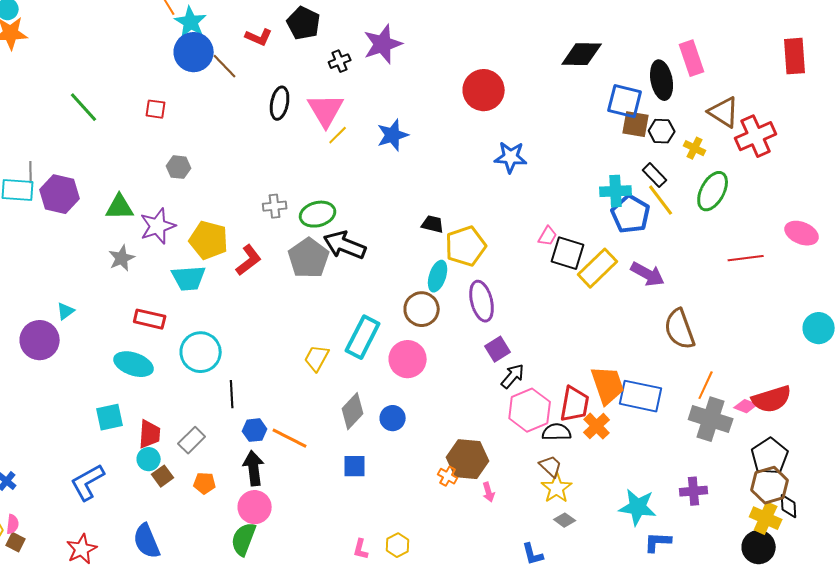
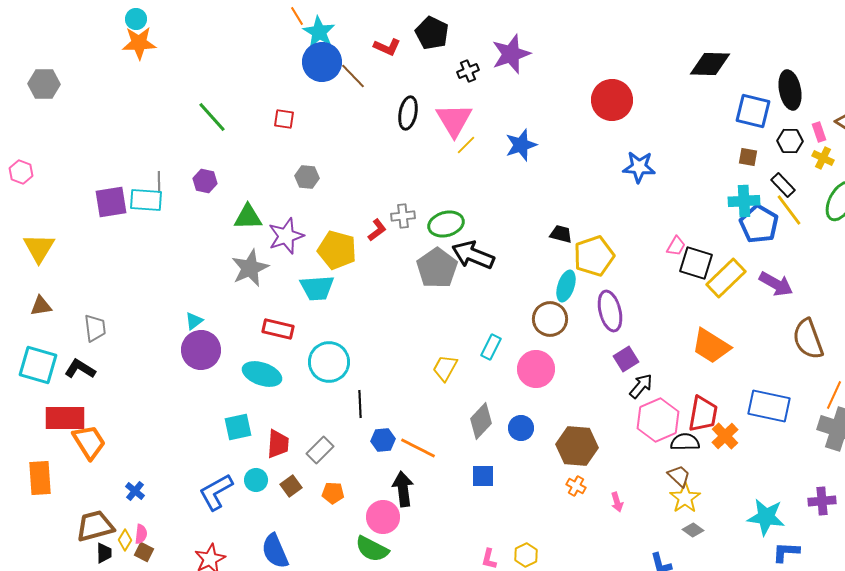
pink rectangle: (692, 58) -> (819, 132), moved, size x0.6
brown square: (636, 124) -> (748, 157), moved, size x0.7
purple hexagon: (60, 194) -> (205, 181), moved, size x0.6
gray star: (122, 258) -> (250, 268), size x1.4
red L-shape: (249, 260) -> (377, 230), moved, size x0.7
cyan rectangle: (363, 337) -> (491, 347), size x0.6
purple circle: (40, 340) -> (201, 350), moved
orange trapezoid: (608, 385) -> (711, 346), moved, turned 141
cyan circle: (149, 459) -> (256, 480), moved
brown hexagon: (468, 459) -> (577, 446), moved
black arrow: (254, 468) -> (403, 489), moved
green semicircle: (244, 539) -> (372, 549), turned -84

